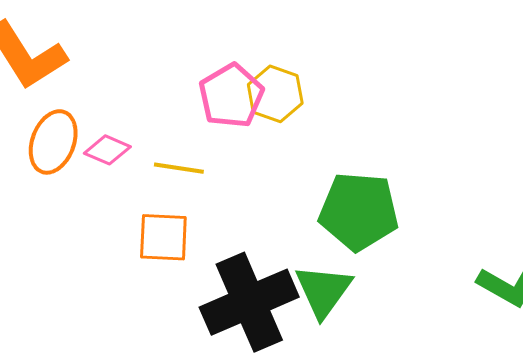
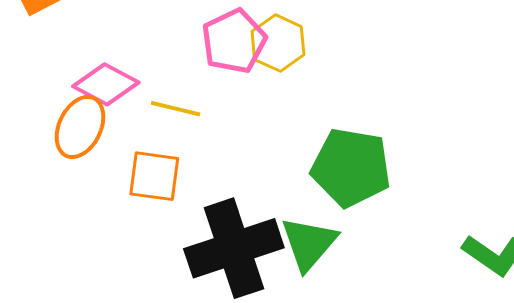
orange ellipse: (53, 142) -> (80, 127), moved
pink diamond: (107, 150) -> (106, 84), size x1.4

